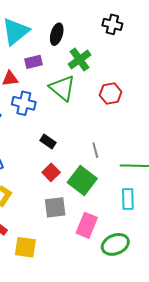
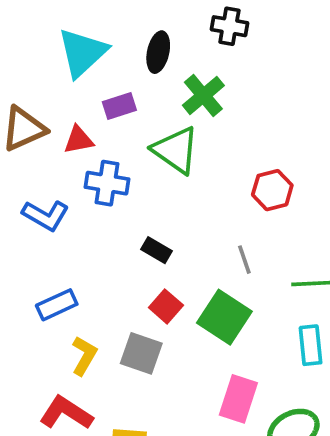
black cross: (112, 24) -> (229, 26), moved
red hexagon: (111, 94) -> (272, 190), moved
gray square: (55, 207) -> (141, 353), moved, turned 30

